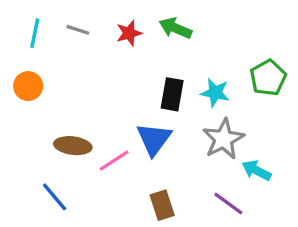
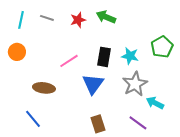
pink line: (114, 161) -> (69, 61), moved

